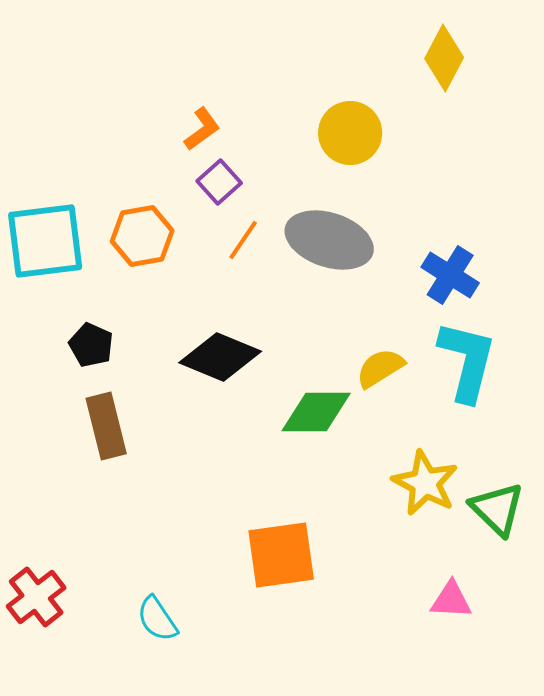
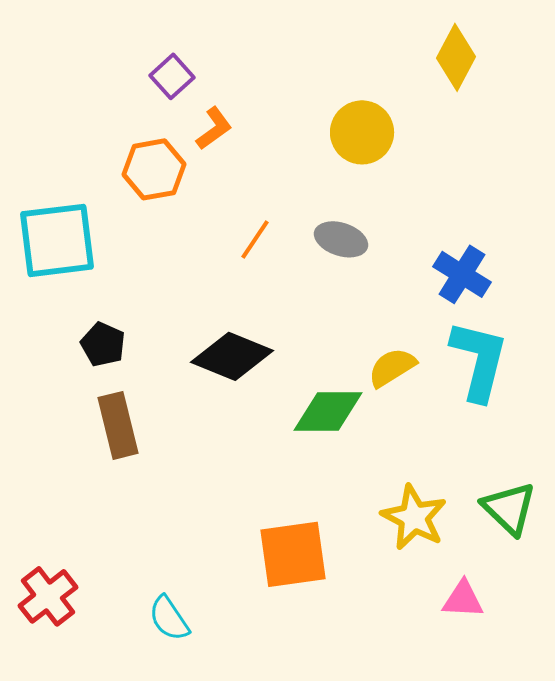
purple square: (219, 182) -> (172, 76), moved
orange hexagon: (142, 236) -> (154, 169), moved
gray ellipse: (329, 240) -> (341, 239), size x0.6
yellow star: (425, 483) -> (414, 517), moved

